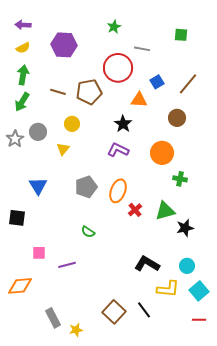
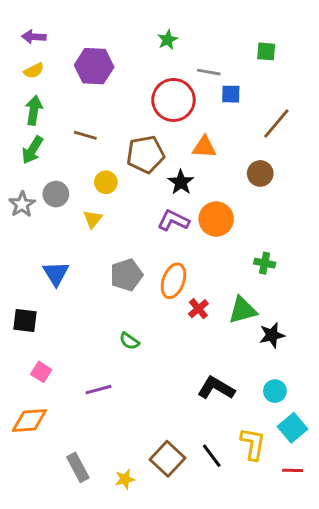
blue square: (157, 82) -> (231, 94), moved, turned 32
brown pentagon: (89, 92) -> (146, 154), moved
orange circle: (162, 153) -> (216, 219), moved
pink square: (39, 253) -> (41, 372), moved, turned 32
yellow L-shape: (168, 289) -> (253, 444), moved, turned -85
yellow star: (76, 330) -> (125, 479), moved

